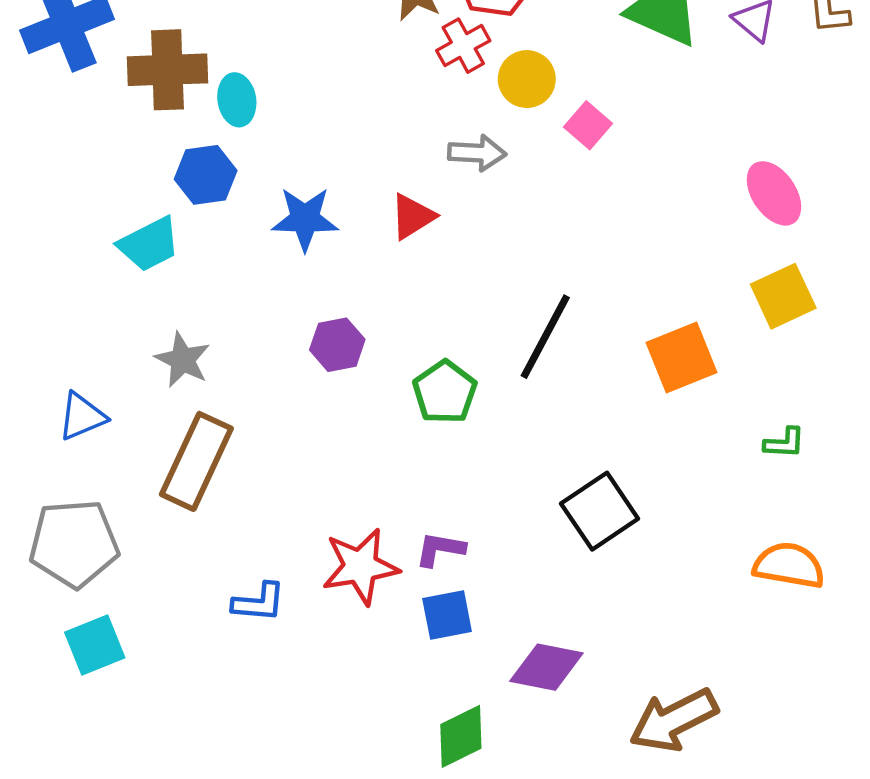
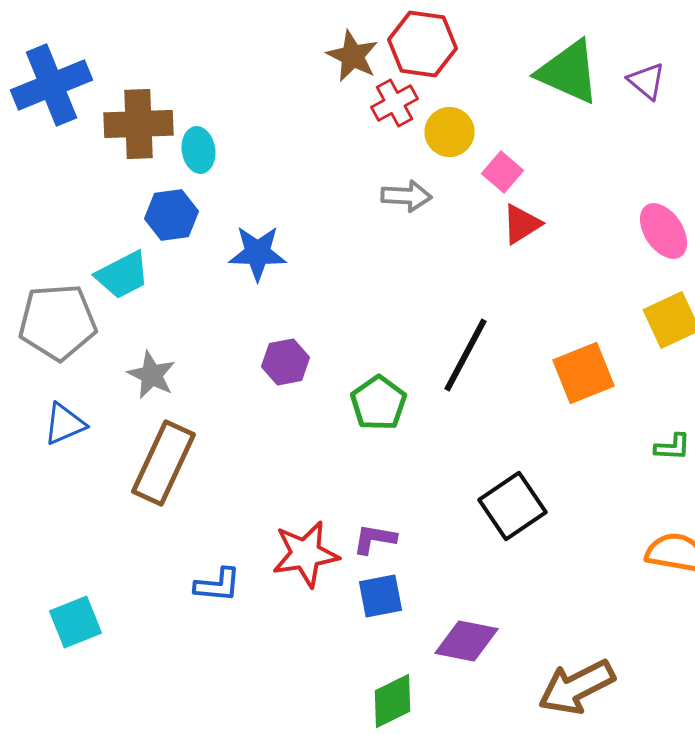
red triangle: (412, 216) -> (522, 224), moved
gray pentagon: (74, 543) -> (58, 322), moved

